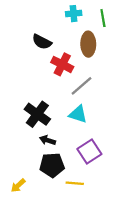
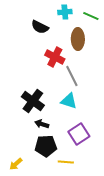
green line: (103, 18) -> (91, 16), turned -56
black semicircle: (42, 42) -> (40, 27), moved
gray line: (81, 86) -> (72, 76), turned -75

